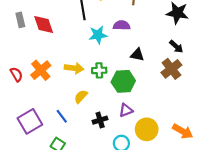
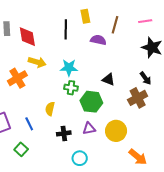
purple semicircle: (122, 25) -> (98, 40), moved
cyan star: (98, 35) -> (69, 68), moved
yellow arrow: (74, 68) -> (37, 62), moved
yellow semicircle: (81, 97) -> (50, 109), turned -40
yellow circle: (147, 129) -> (116, 131), moved

